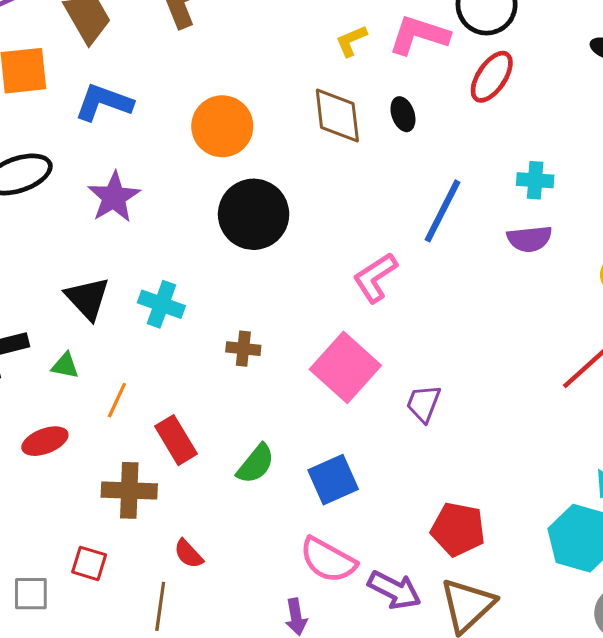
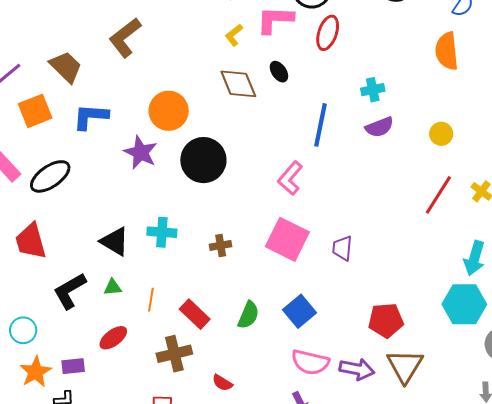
purple star: (114, 197) -> (141, 152), moved

